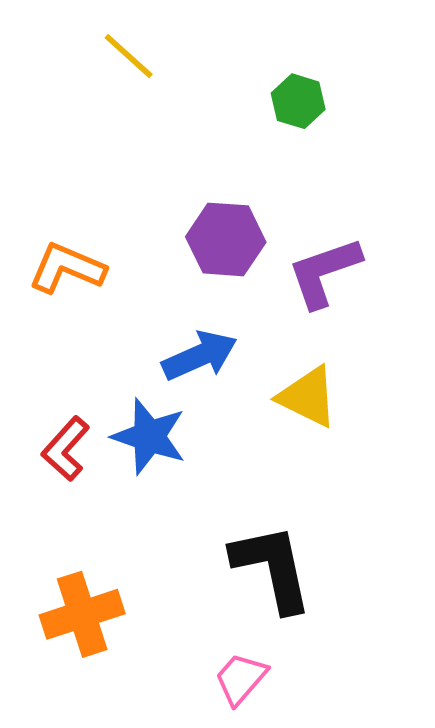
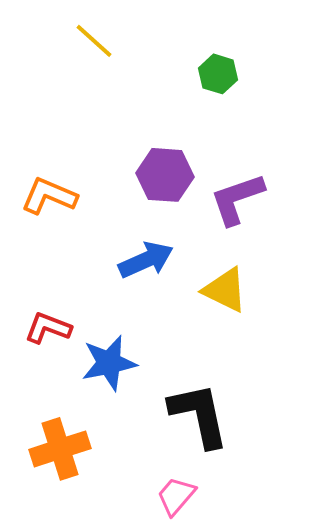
blue star: (149, 436) -> (109, 363), moved, turned -30
red L-shape: (66, 449) -> (48, 328), turned 69

